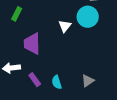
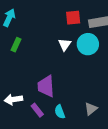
white triangle: (65, 26) -> (65, 45), moved
purple trapezoid: (32, 44) -> (46, 86), moved

